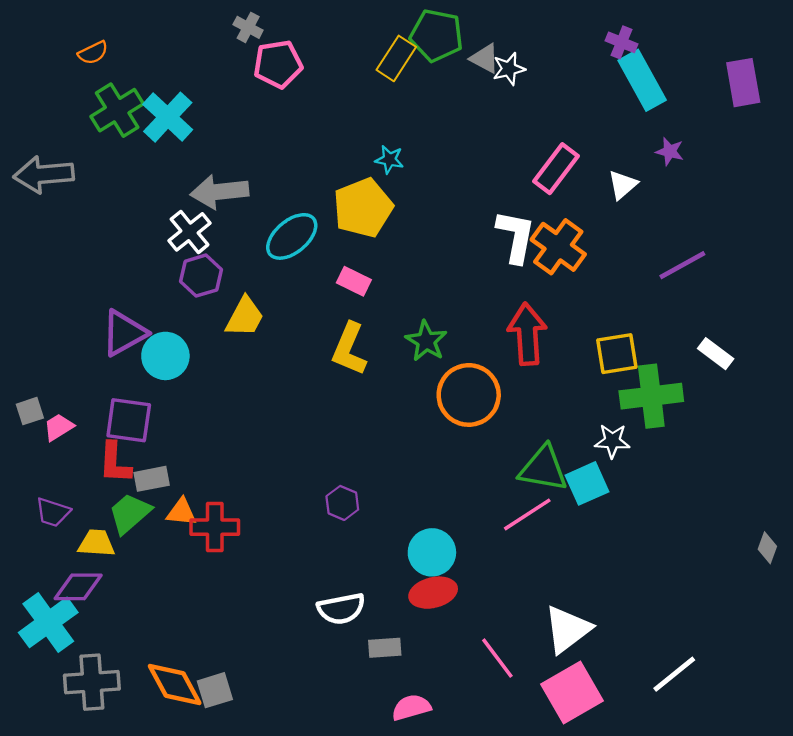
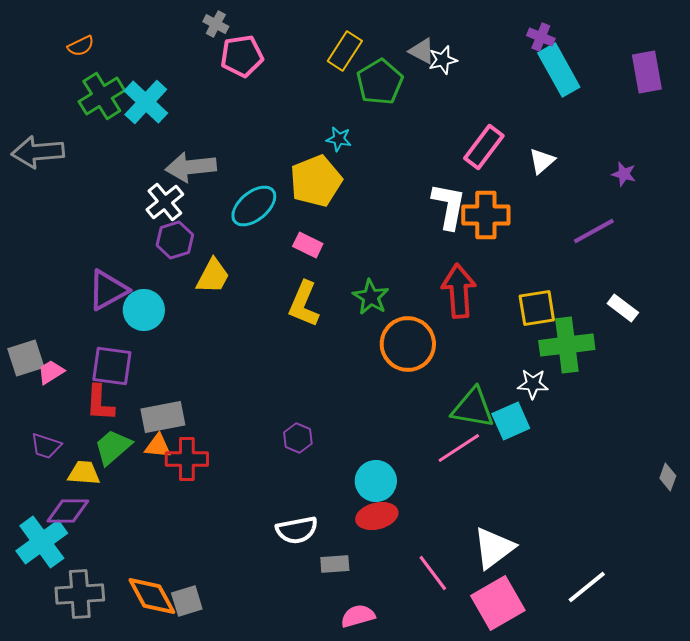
green pentagon: (437, 35) -> (380, 82), moved, turned 30
purple star: (670, 151) -> (624, 174), moved
orange cross: (558, 247) -> (486, 215), turned -36
gray square: (30, 411) -> (26, 358), size x1.5
gray rectangle: (152, 479) -> (163, 417), moved, size x1.4

